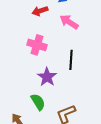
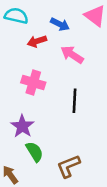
purple star: (47, 77) -> (22, 126), moved

